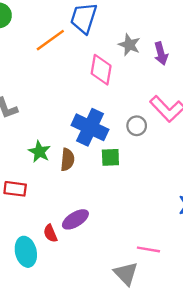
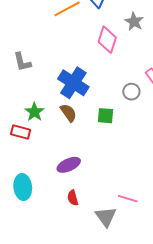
blue cross: (90, 127) -> (73, 83), moved
green star: (39, 152) -> (34, 112), moved
brown semicircle: (67, 160) -> (68, 113), turned -48
red semicircle: (50, 233) -> (73, 198), moved

